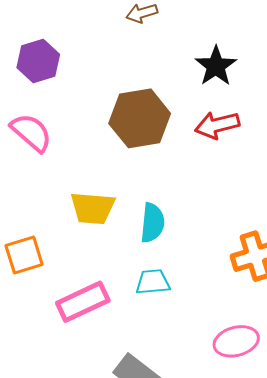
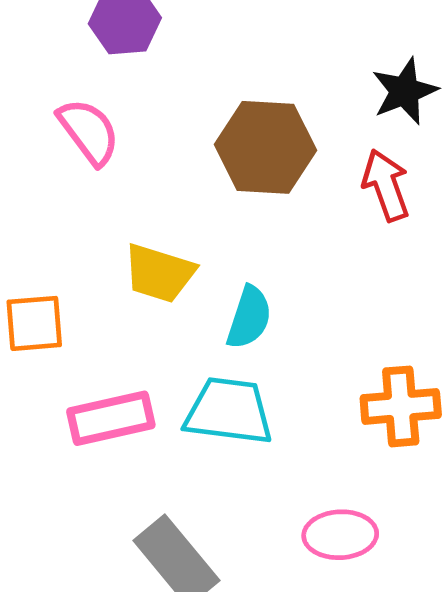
red arrow: (217, 125) -> (386, 185), turned 72
cyan trapezoid: (153, 282) -> (229, 411), size x1.6

